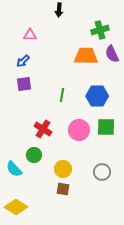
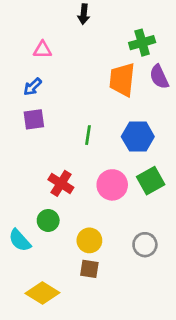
orange trapezoid: (86, 56) -> (122, 80), turned -85
green square: (106, 127) -> (151, 181), turned -30
yellow diamond: (16, 207) -> (42, 293), moved

